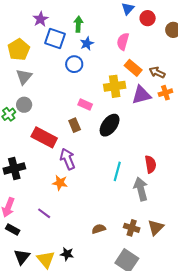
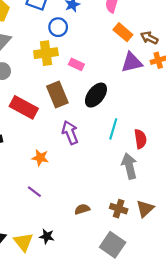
yellow cross: (115, 86) -> (46, 53), moved
pink rectangle: (85, 104) -> (76, 64), moved
brown rectangle: (75, 125) -> (57, 94), size x1.6
purple arrow: (68, 159) -> (70, 133), moved
cyan line: (117, 171) -> (113, 129), moved
purple line: (44, 213) -> (34, 192), moved

